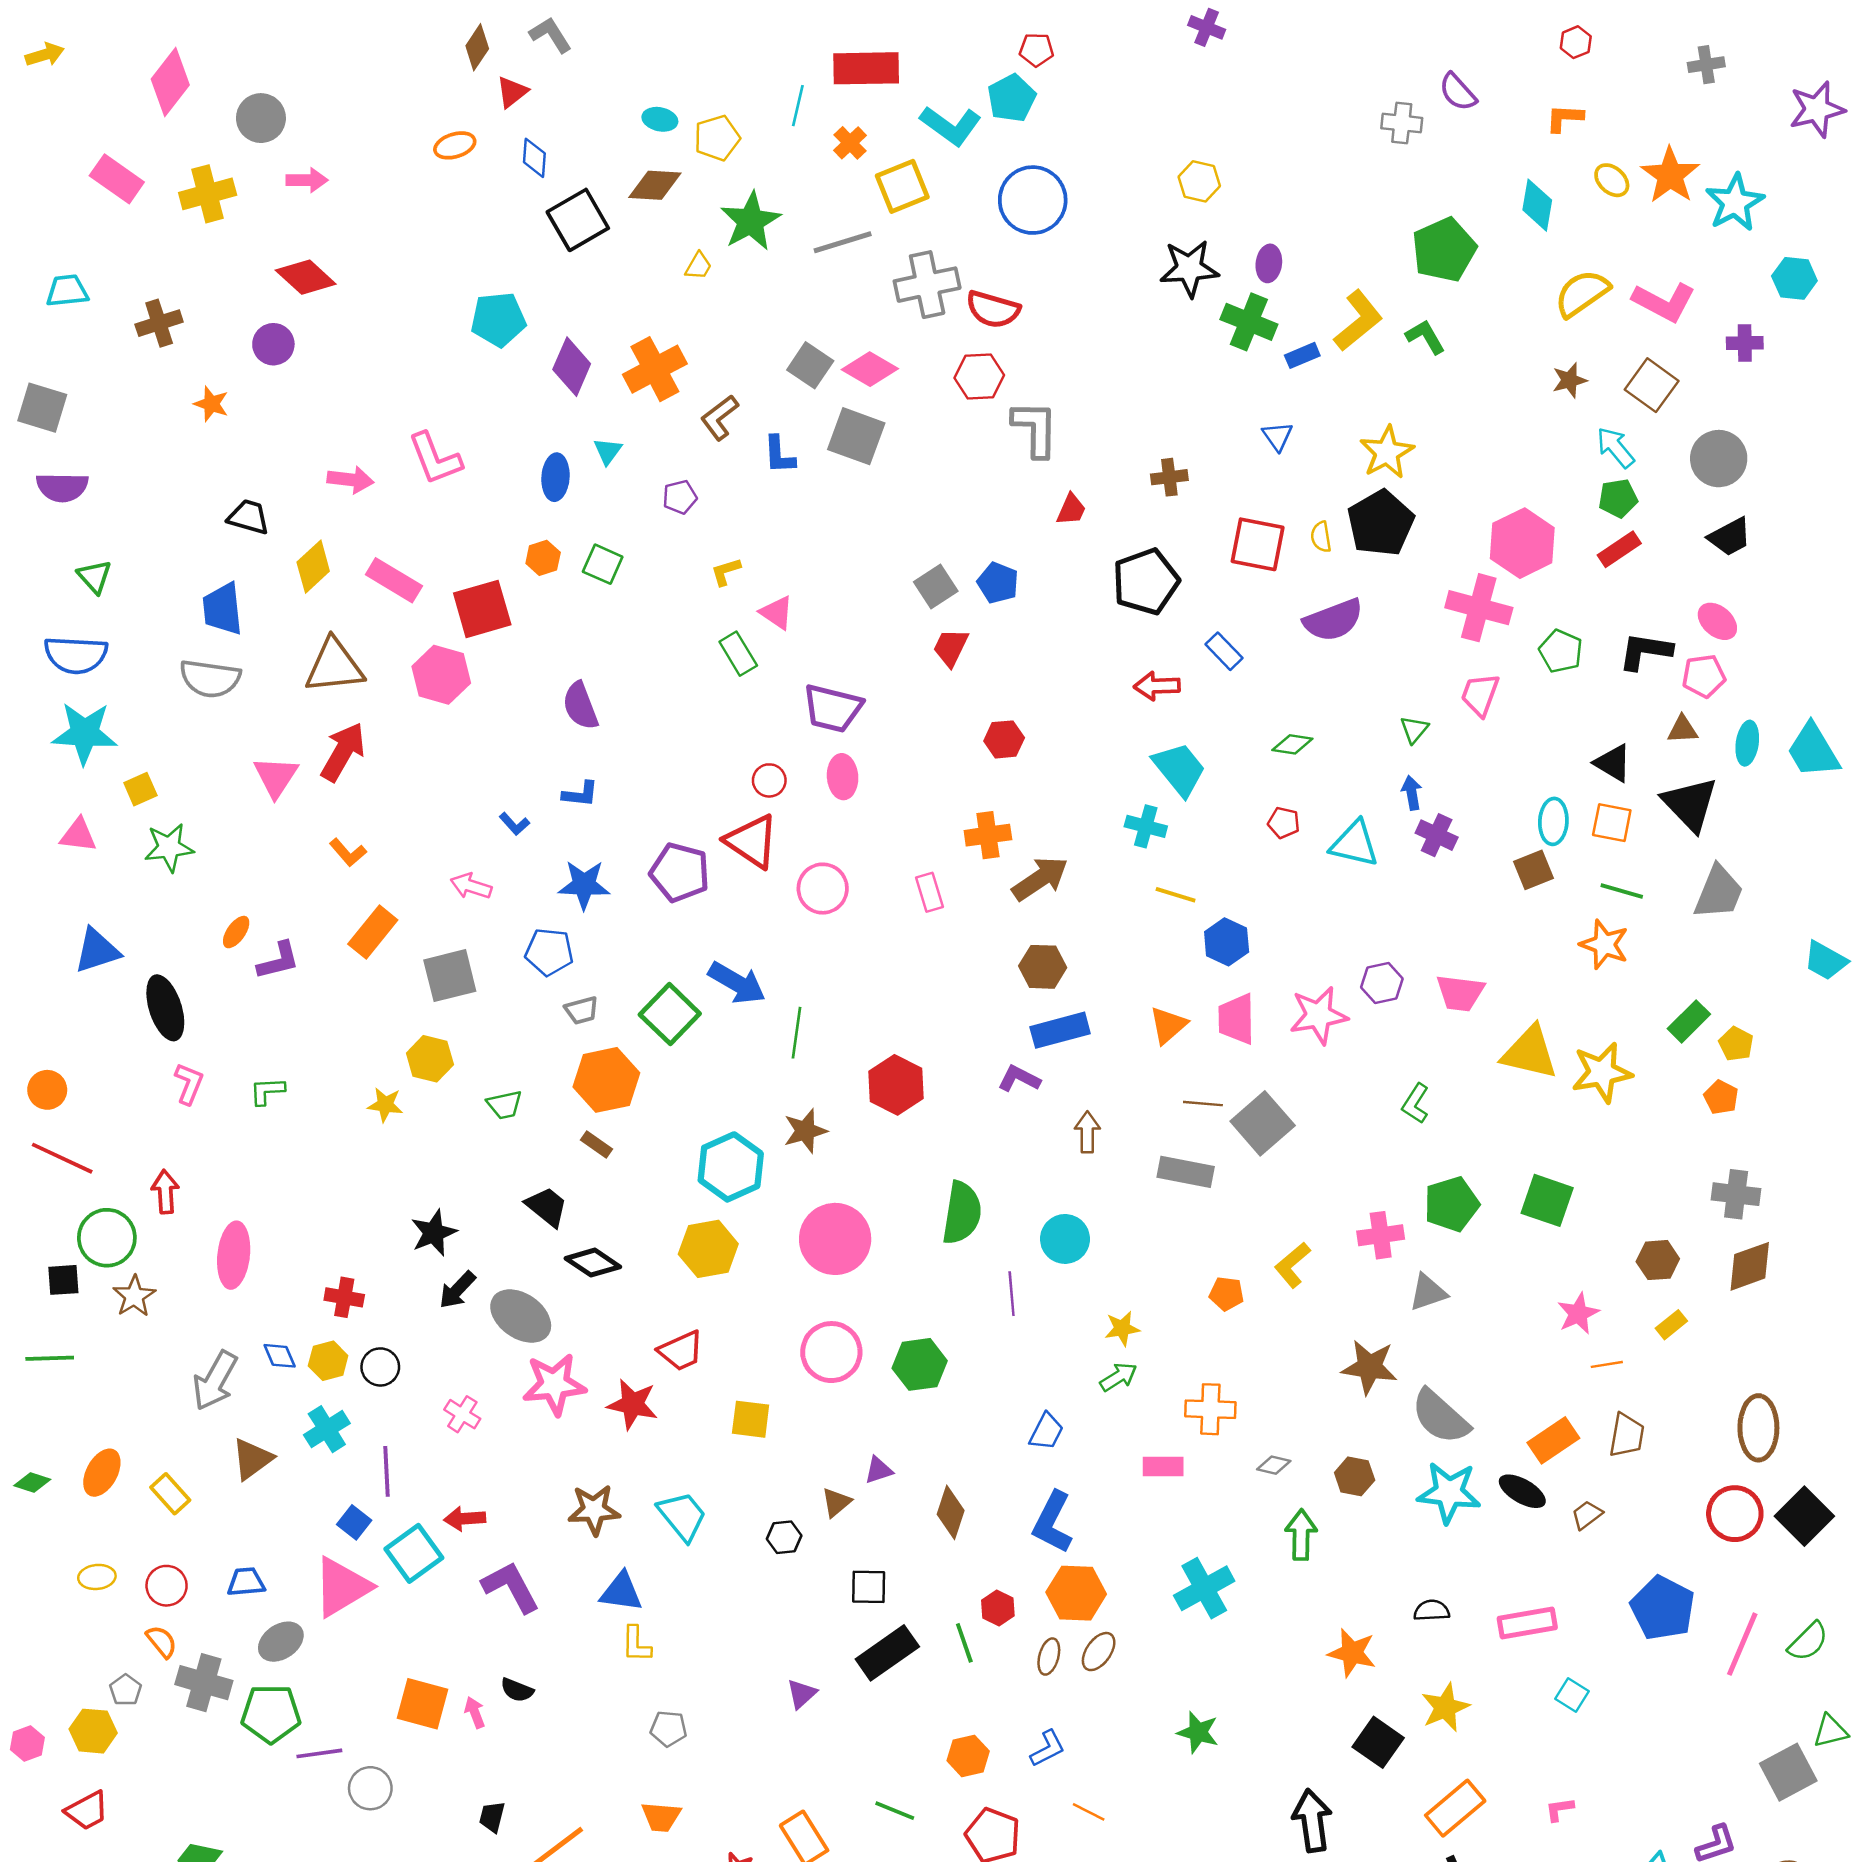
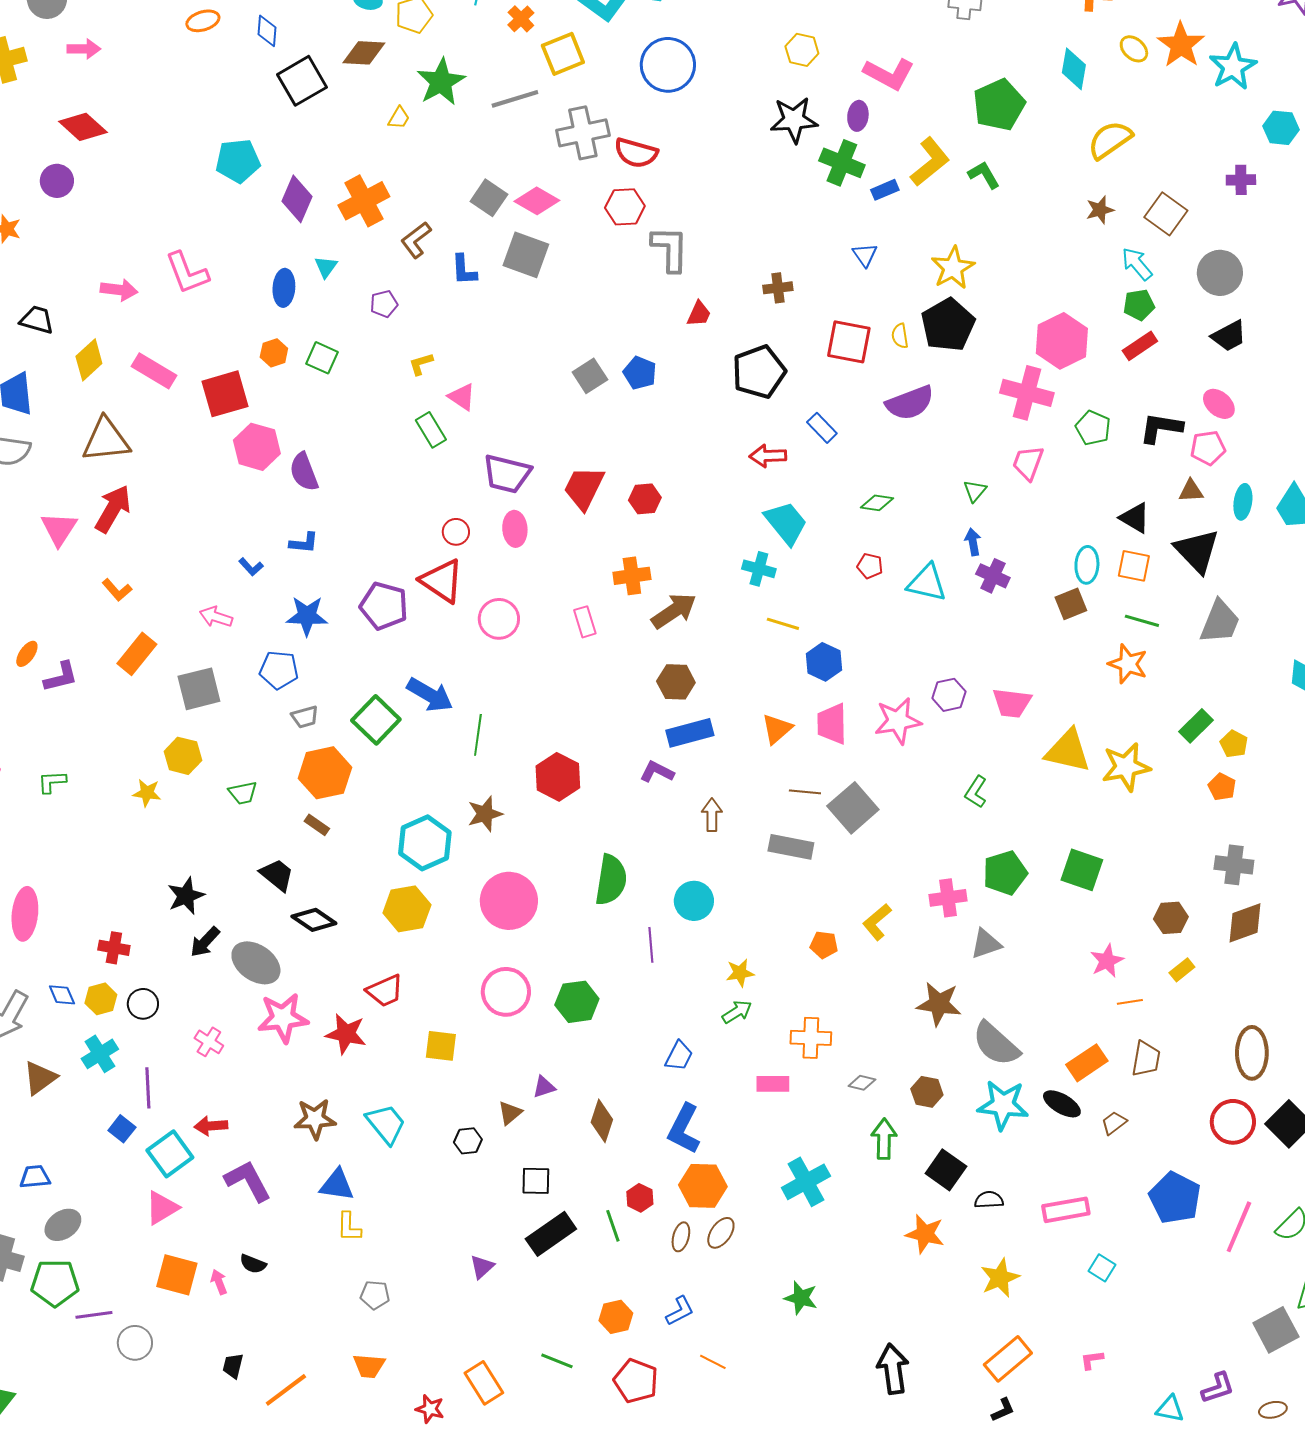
pink L-shape: (1664, 302) -> (889, 74), moved
red trapezoid: (951, 647) -> (584, 488), moved, size x1.4
pink hexagon: (441, 675) -> (257, 447), moved
pink triangle: (342, 1587) -> (162, 1208), moved, size x0.7
black square: (1378, 1742) -> (946, 1170), moved

